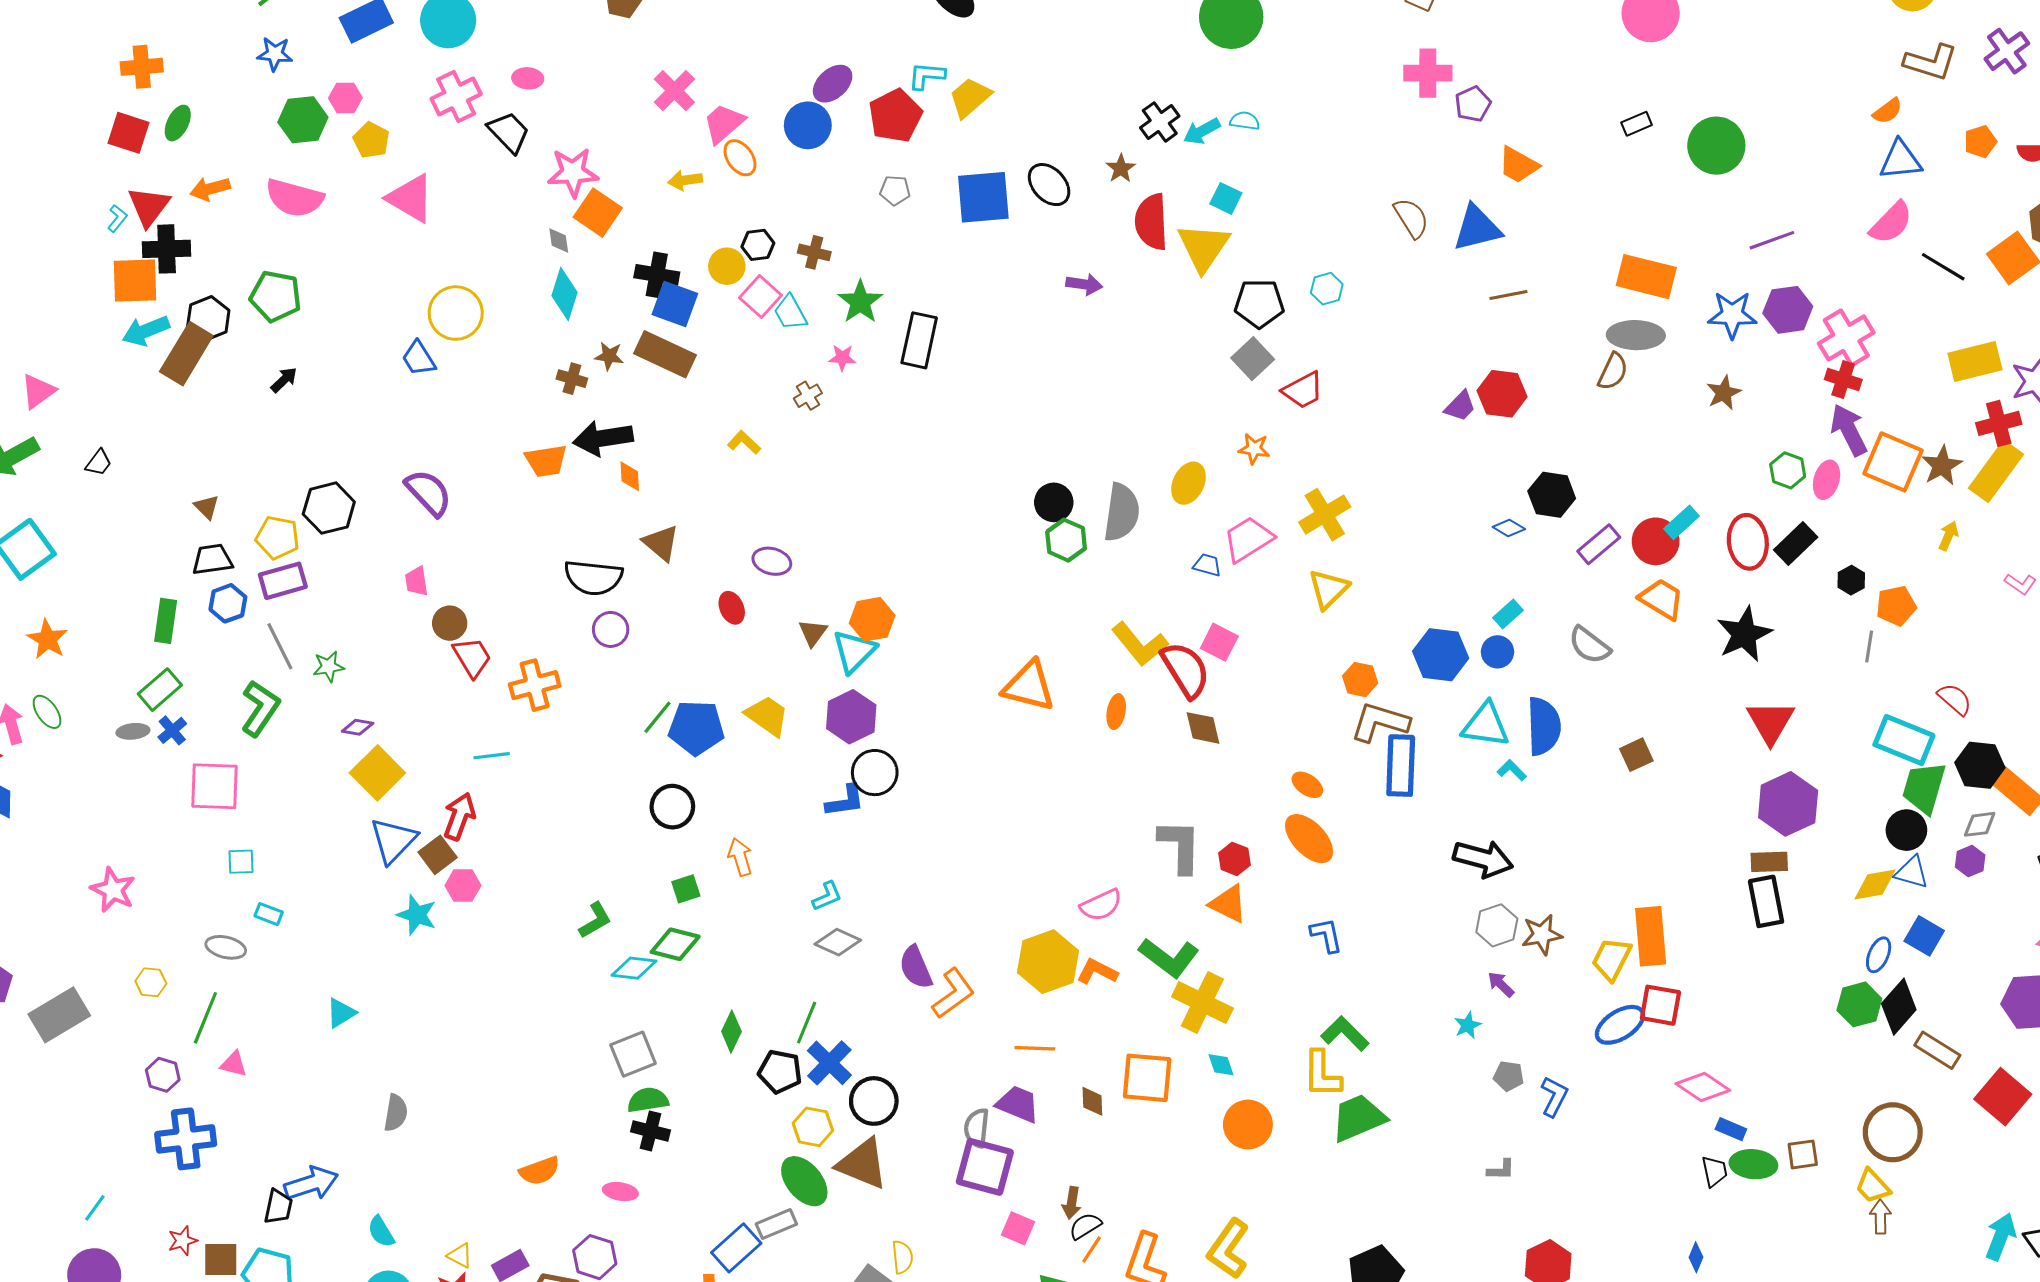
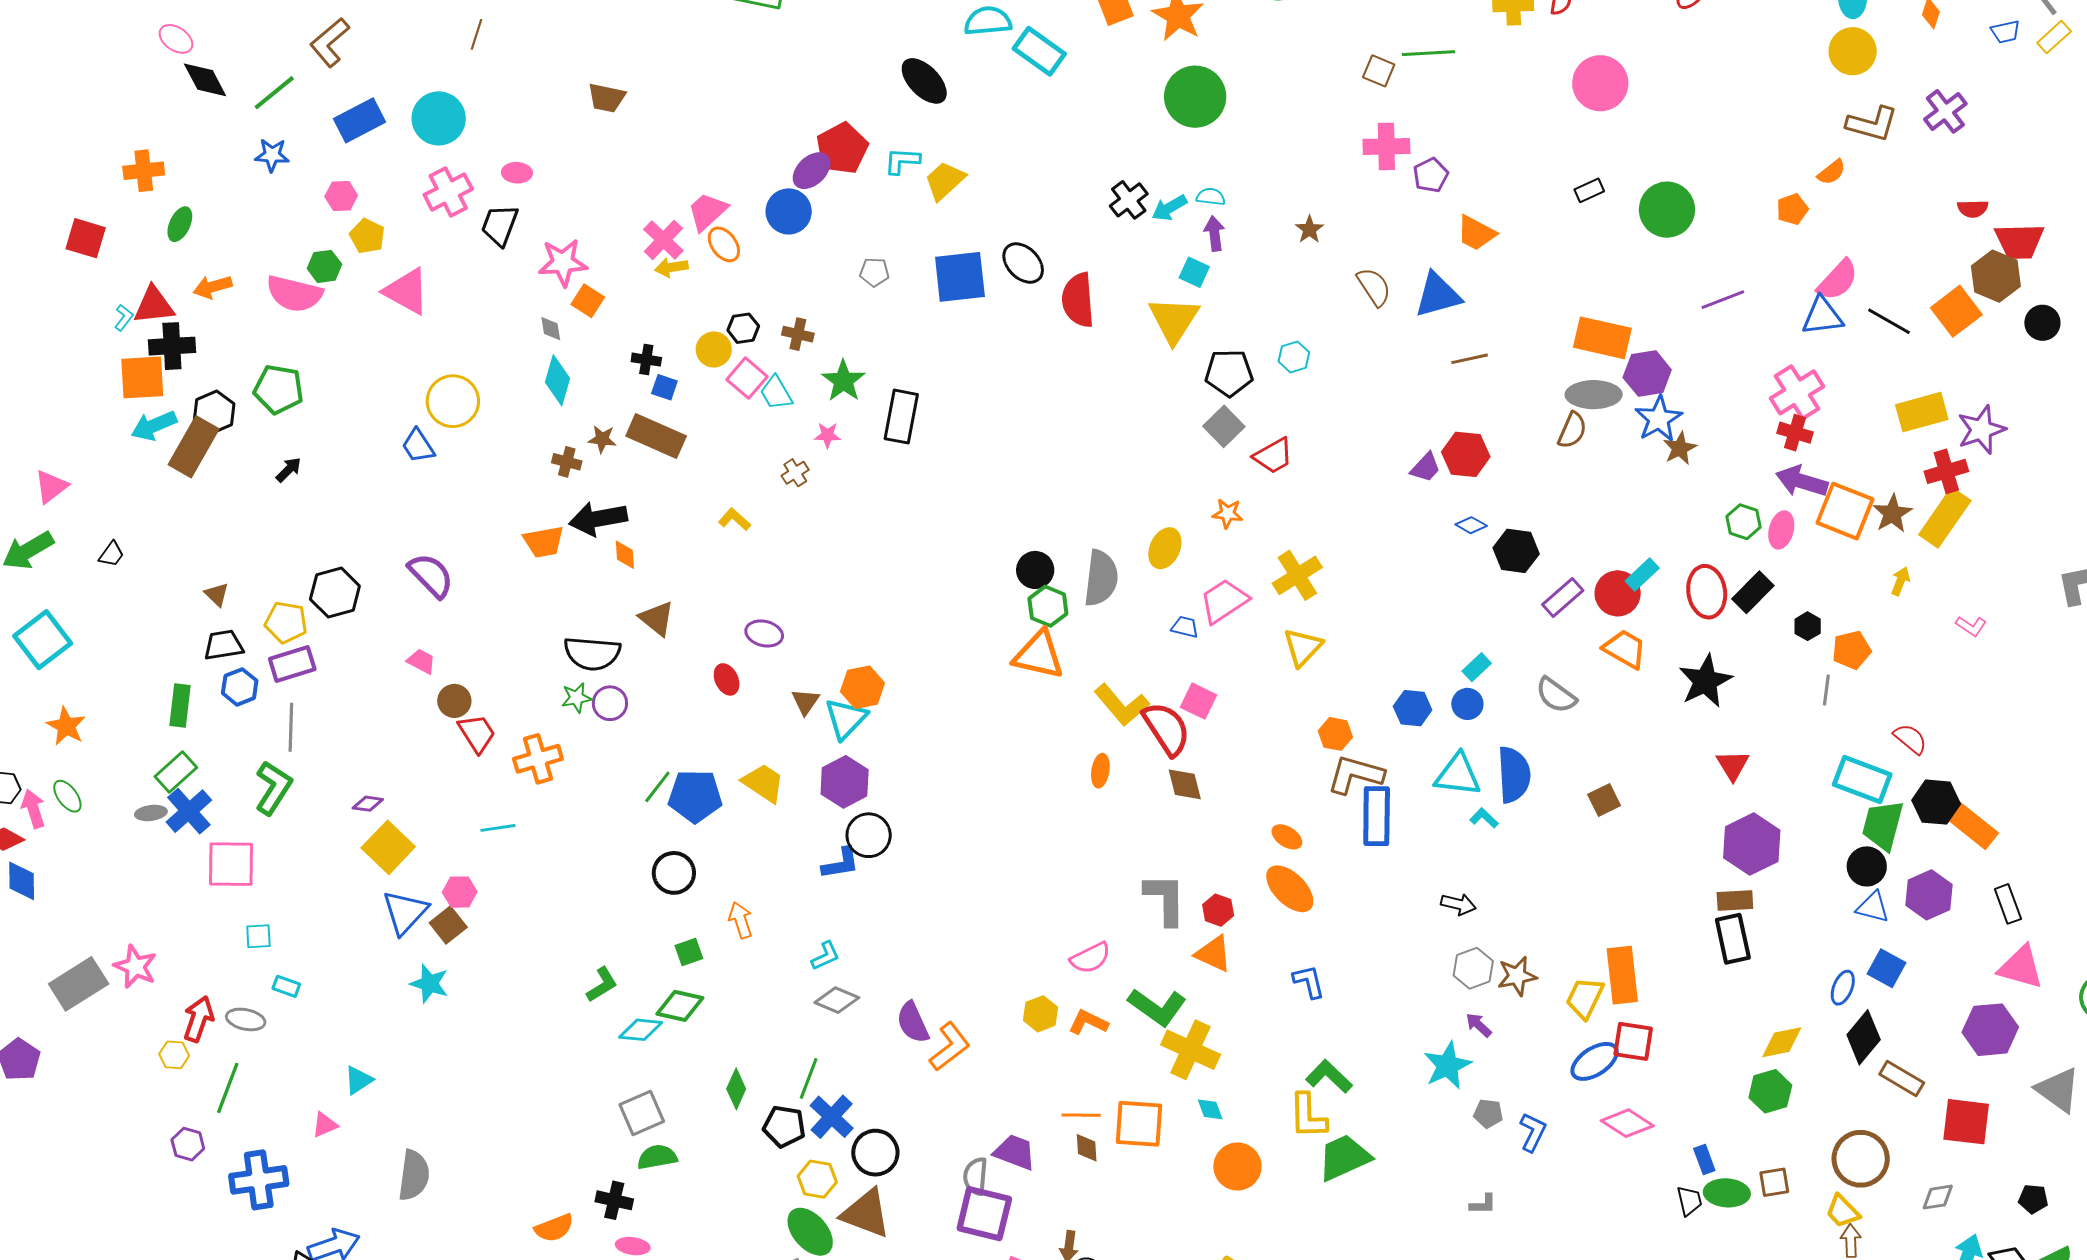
pink cross: (674, 91) -> (663, 240), moved
red pentagon: (895, 116) -> (842, 148), moved
green hexagon: (303, 120) -> (324, 266), moved, size x0.7
black trapezoid: (509, 132) -> (500, 225), turned -114
red square: (129, 133) -> (86, 238), moved
orange pentagon: (1980, 142) -> (1792, 209), moved
blue triangle: (1900, 160) -> (1822, 316), moved
brown star: (1121, 168) -> (1309, 229), moved
red triangle: (149, 206) -> (154, 305), turned 48
orange square: (598, 213) -> (588, 301), size x0.7
red semicircle: (1151, 222) -> (1078, 300), moved
black cross: (657, 275) -> (646, 360), size x0.7
purple arrow: (1084, 284) -> (1214, 234), moved, turned -104
blue square: (675, 304) -> (664, 387), size x0.6
purple hexagon: (1788, 310) -> (1647, 374), moved
blue star: (1732, 315) -> (1659, 419), moved, turned -30
purple arrow: (1849, 430) -> (1802, 481), turned -45
blue diamond: (1509, 528) -> (1471, 525), moved
pink trapezoid: (416, 581) -> (421, 661), turned 128
gray line: (280, 646) -> (291, 727), turned 30
blue hexagon: (1441, 655) -> (1413, 708), size x0.7
green star: (329, 667) -> (576, 698), moved
orange triangle: (1029, 686) -> (1039, 655), moved
red triangle: (1770, 722) -> (1733, 765), size x0.7
blue cross: (172, 730) -> (189, 811), size x1.6
red arrow: (459, 816) -> (198, 1019), moved
gray diamond: (1980, 824) -> (1938, 1197), moved
black arrow: (1483, 859) -> (1458, 904), size x0.6
purple hexagon: (1970, 861) -> (1929, 895), size x1.6
yellow diamond: (1875, 885) -> (1782, 1042), moved
pink hexagon: (463, 886) -> (460, 892), moved
yellow hexagon: (1048, 962) -> (1040, 1014), size x0.6
green hexagon: (1859, 1004) -> (1770, 1091), moved
gray rectangle: (59, 1015) -> (79, 984), moved
cyan star: (1468, 1025) -> (1447, 1065), size x1.8
orange line: (1035, 1048) -> (1081, 1115), moved
pink triangle: (234, 1064) -> (325, 1125), moved, turned -36
pink diamond: (1703, 1087) -> (1627, 1123), moved
red square: (2003, 1097) -> (1966, 1122), turned -32
gray semicircle: (396, 1113) -> (414, 1175), size x1.4
blue rectangle: (1731, 1129) -> (1704, 1159), turned 48
black cross: (650, 1131) -> (614, 1200), moved
blue cross: (186, 1139) -> (259, 1180), moved

